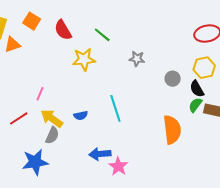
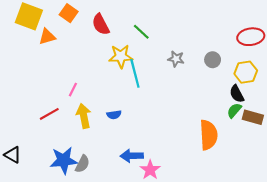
gray circle: (173, 79) -> (213, 60), moved
cyan line: (115, 108) -> (135, 73), moved
yellow arrow: (52, 118) -> (84, 116), turned 40
gray semicircle: (52, 135) -> (82, 164), moved

